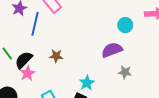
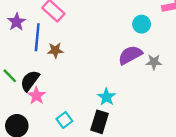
brown star: (56, 56) -> (55, 50), moved
gray star: (125, 72) -> (154, 62), moved

